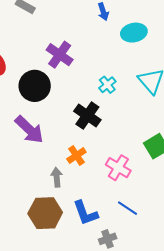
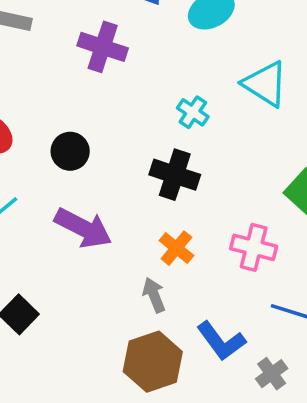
purple cross: (60, 55) -> (103, 47), moved
black circle: (35, 86) -> (70, 151), size x0.7

